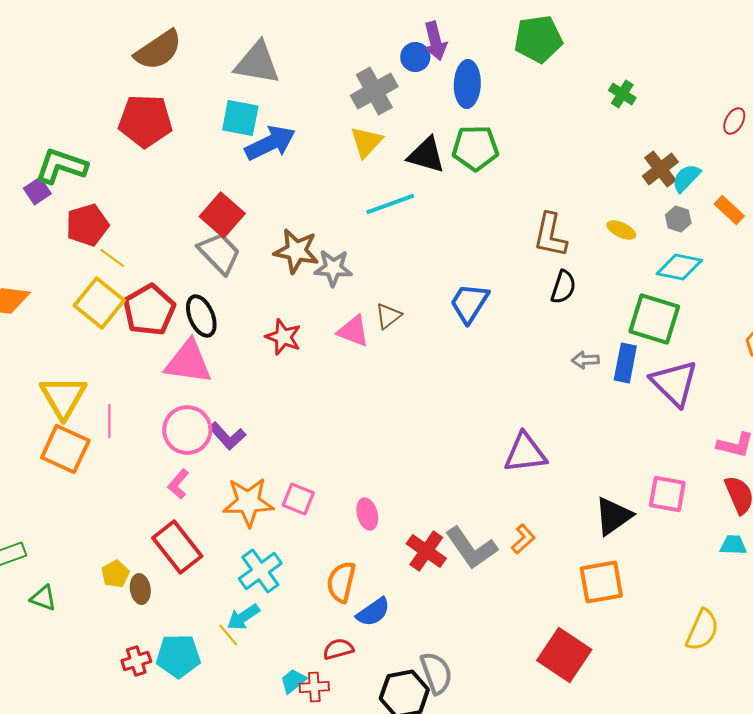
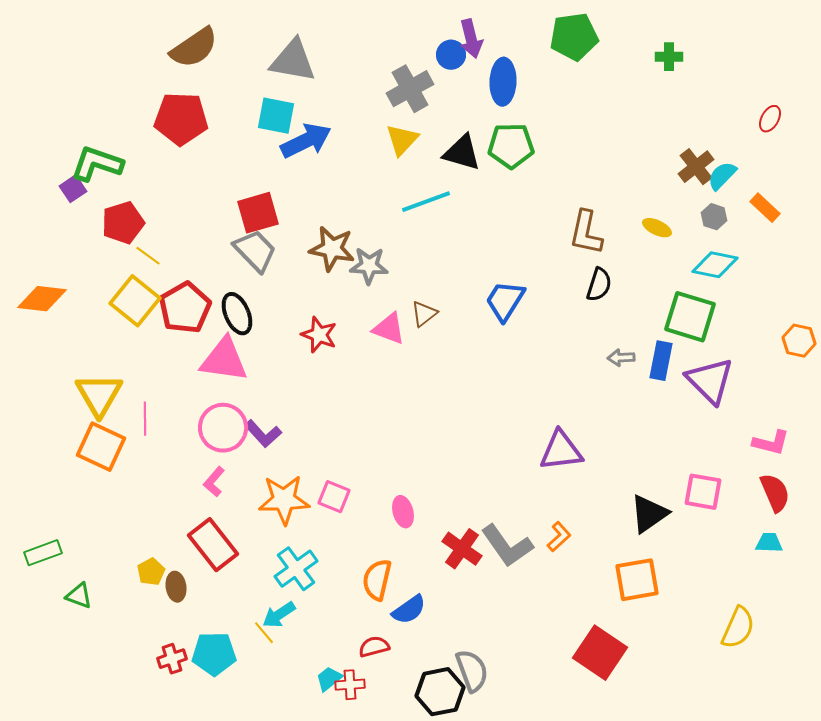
green cross: (622, 94) -> (669, 57), moved, turned -32
red square: (222, 215) -> (258, 213), turned 33

